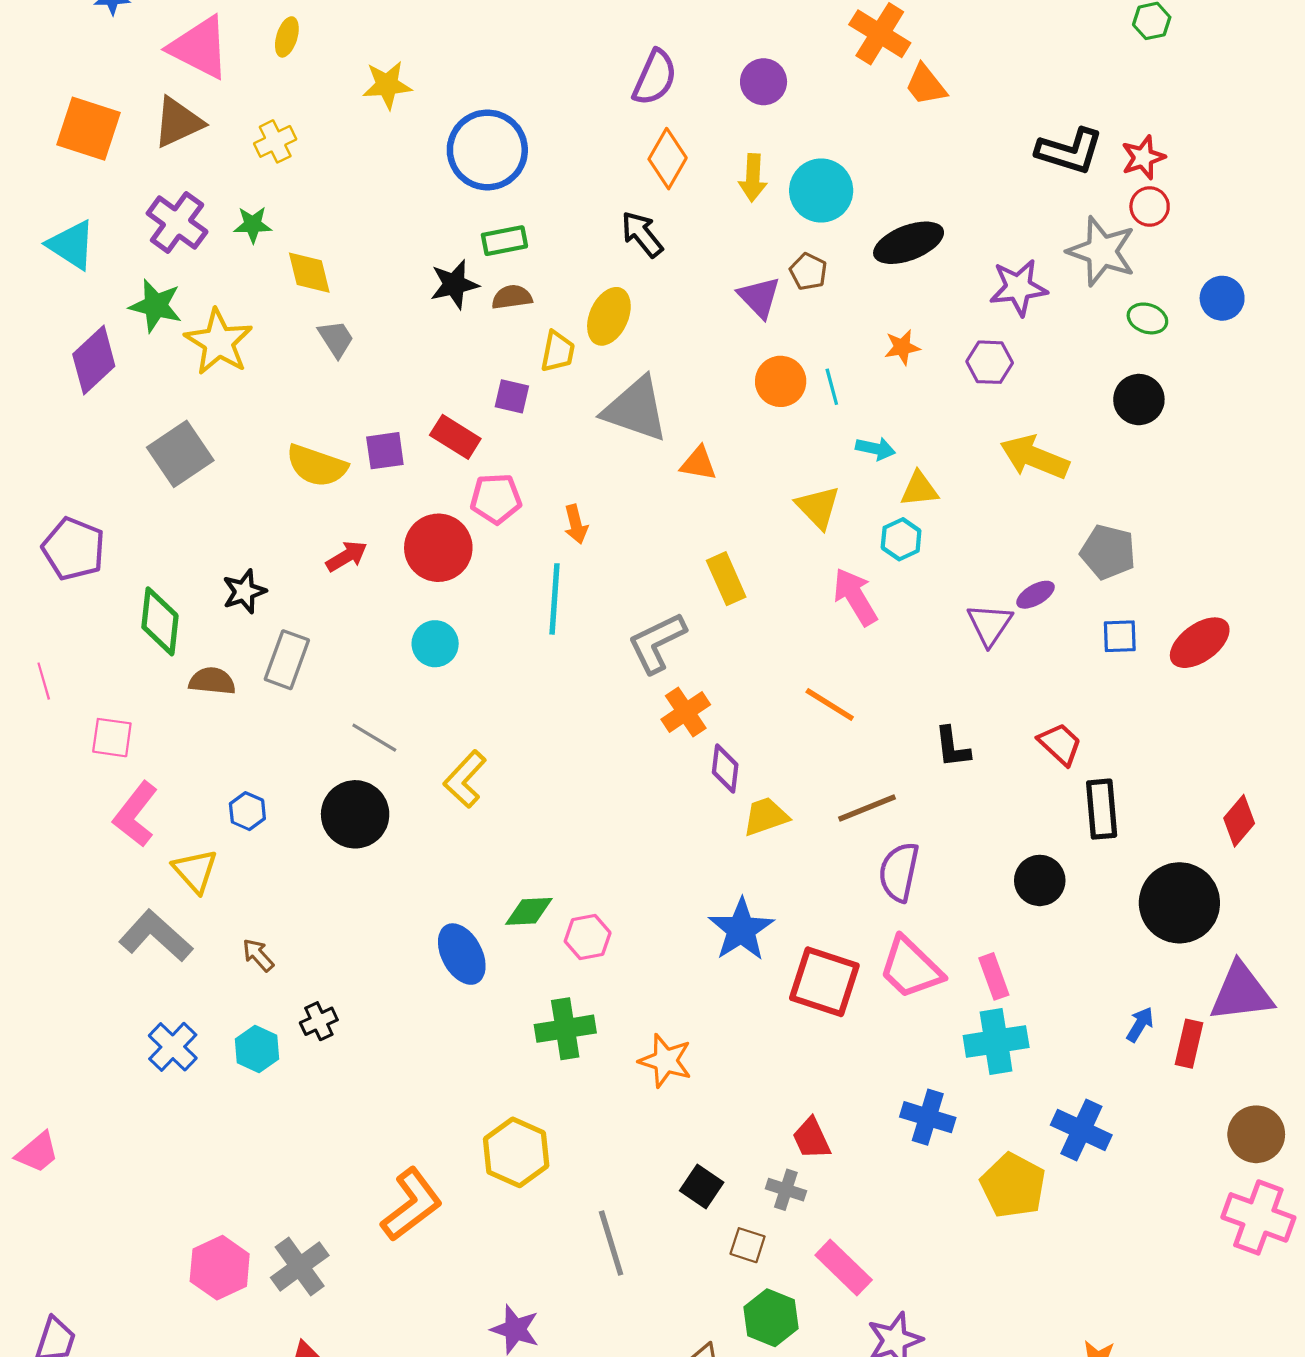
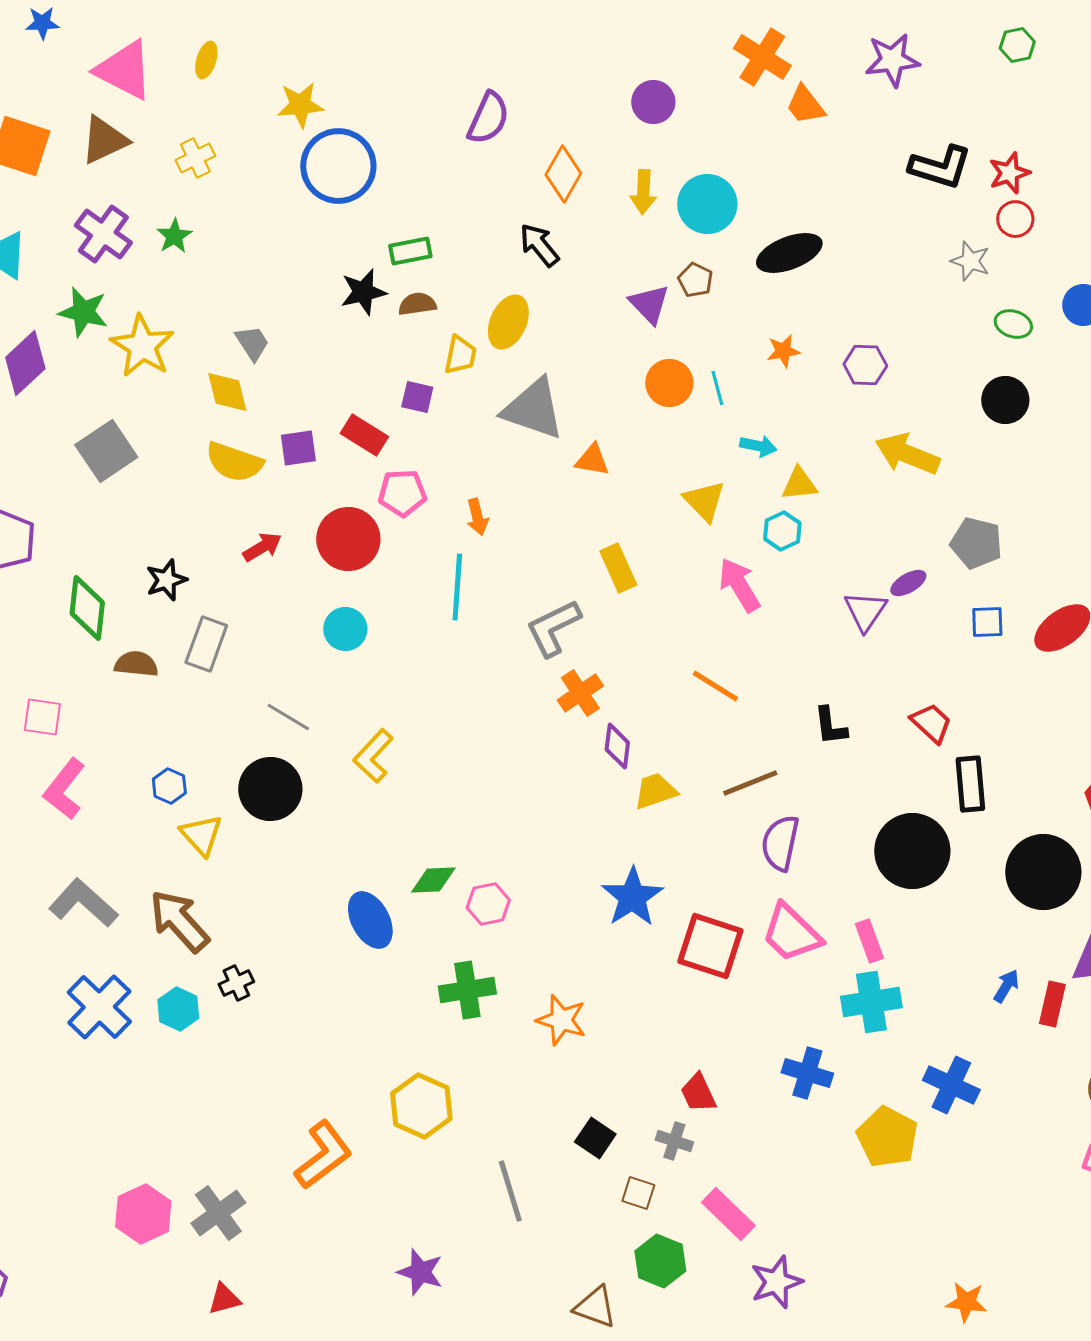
purple semicircle: (655, 77) -> (488, 118), moved
blue circle: (487, 150) -> (338, 166), moved
green star: (253, 225) -> (174, 236), turned -30
gray star: (1102, 251) -> (970, 261), size x0.6
yellow diamond: (309, 273) -> (227, 392), moved
purple star: (1018, 288) -> (892, 60), moved
yellow triangle: (195, 871) -> (201, 835), moved
black circle: (1040, 880) -> (912, 851), size x1.6
brown arrow: (258, 955) -> (179, 921), size x2.0
blue cross: (173, 1047) -> (99, 1007), size x1.4

